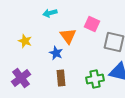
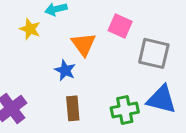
yellow star: (25, 41) -> (30, 29), moved

